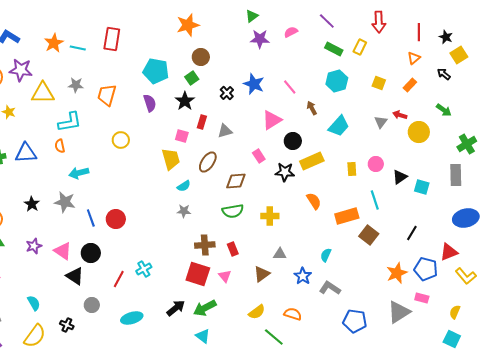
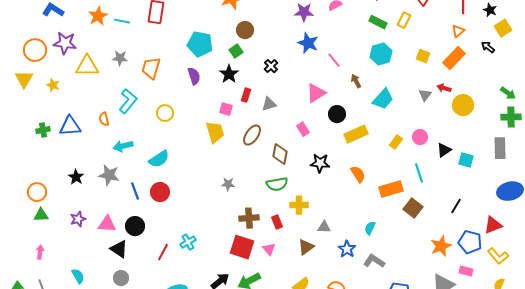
blue star: (254, 84) -> (308, 43), moved
orange rectangle: (410, 85) -> (454, 58), size x1.6
green arrow: (444, 110) -> (508, 93), moved
cyan L-shape: (70, 122) -> (128, 101), moved, turned -40
green cross: (467, 144) -> (511, 117), turned 30
yellow rectangle: (352, 169) -> (396, 142), turned 40
black star: (285, 172) -> (320, 163), moved
brown diamond: (236, 181) -> (280, 154), turned -75
cyan semicircle: (184, 186) -> (159, 159), moved, size x1.5
yellow cross: (270, 216) -> (299, 205), moved
pink triangle: (63, 251) -> (107, 224), turned -30
yellow L-shape: (466, 276) -> (498, 256), moved
gray circle: (92, 305) -> (121, 278), moved

